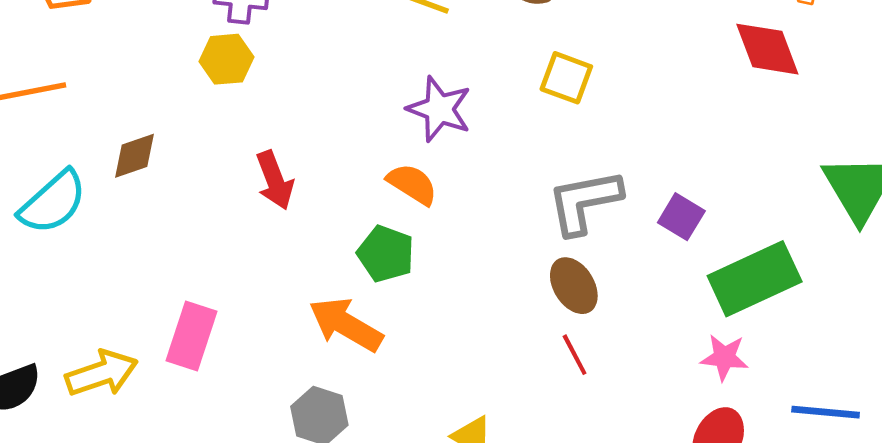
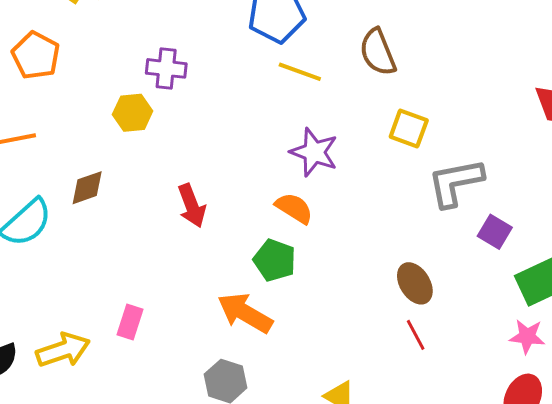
yellow hexagon: (226, 59) -> (133, 113), moved
gray L-shape: (584, 202) -> (455, 183), moved
pink rectangle: (192, 336) -> (130, 322), size x0.7

